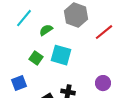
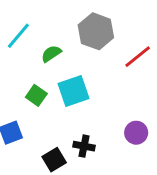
cyan square: (61, 55) -> (74, 91), turned -35

